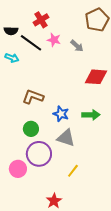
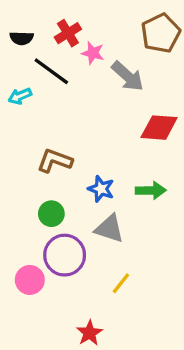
black semicircle: (11, 31) -> (22, 38), moved
pink star: (54, 40) -> (93, 53), moved
gray arrow: (77, 46) -> (128, 76), size x1.5
cyan arrow: (12, 58) -> (20, 96), turned 136

